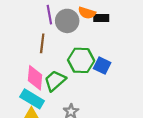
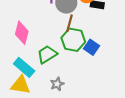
brown line: (42, 43) -> (70, 23), moved
pink diamond: (35, 78) -> (22, 33), moved

